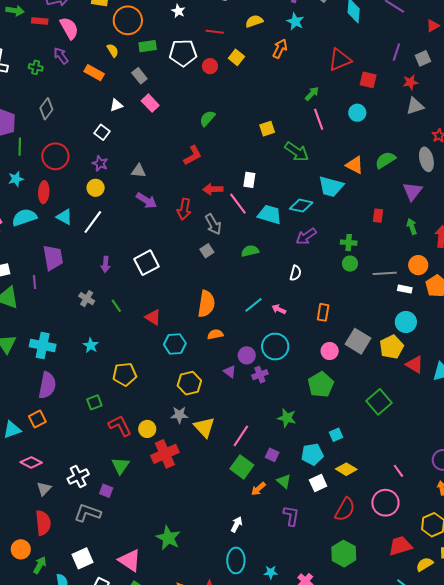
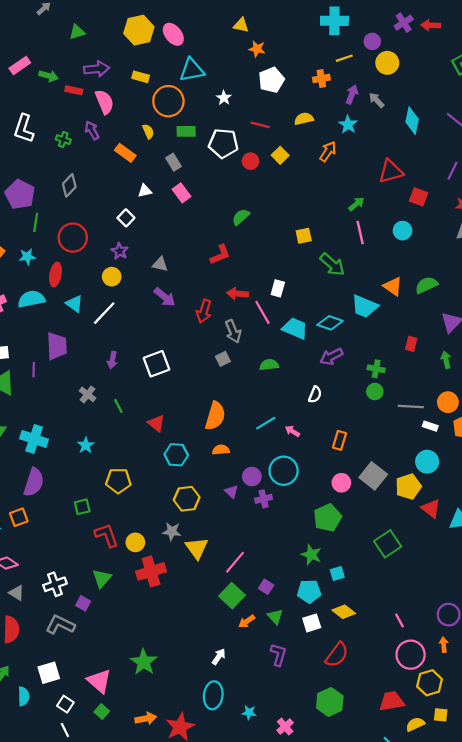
green star: (287, 418) -> (311, 555), moved
gray triangle: (44, 489) -> (17, 593), turned -49
pink circle: (385, 503) -> (411, 655), moved

